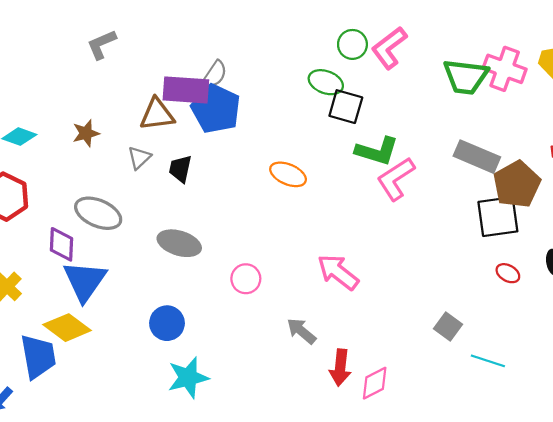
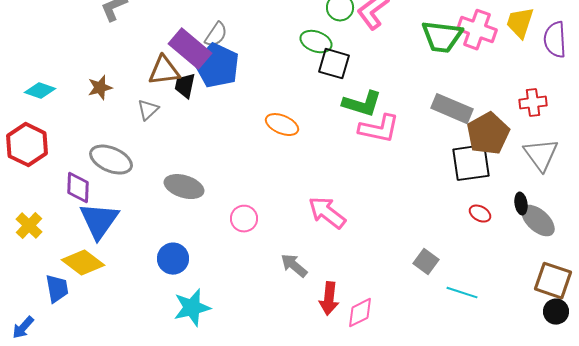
purple rectangle: (186, 90) -> (190, 49), turned 36
black trapezoid: (180, 169) -> (185, 86), moved
pink L-shape: (396, 179) -> (379, 129), turned -135
blue trapezoid: (38, 356) -> (57, 289), size x0.7

